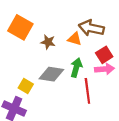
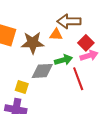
brown star: (48, 42) -> (33, 43), size x1.6
green arrow: (76, 68) -> (63, 60), turned 72

